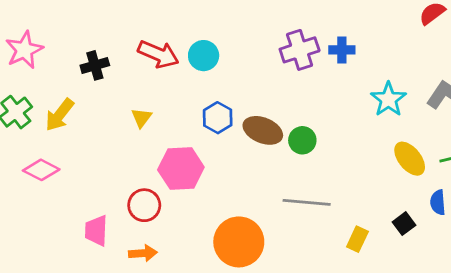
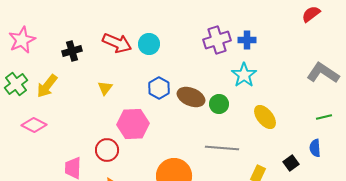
cyan star: (388, 99) -> (244, 75), moved
yellow ellipse: (410, 159) -> (265, 117), moved

